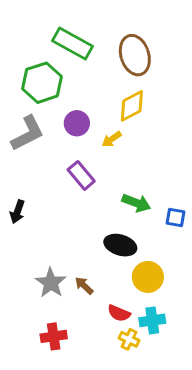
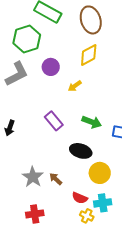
yellow arrow: (112, 139) -> (75, 86), moved
purple rectangle: (81, 175) -> (54, 121), moved

